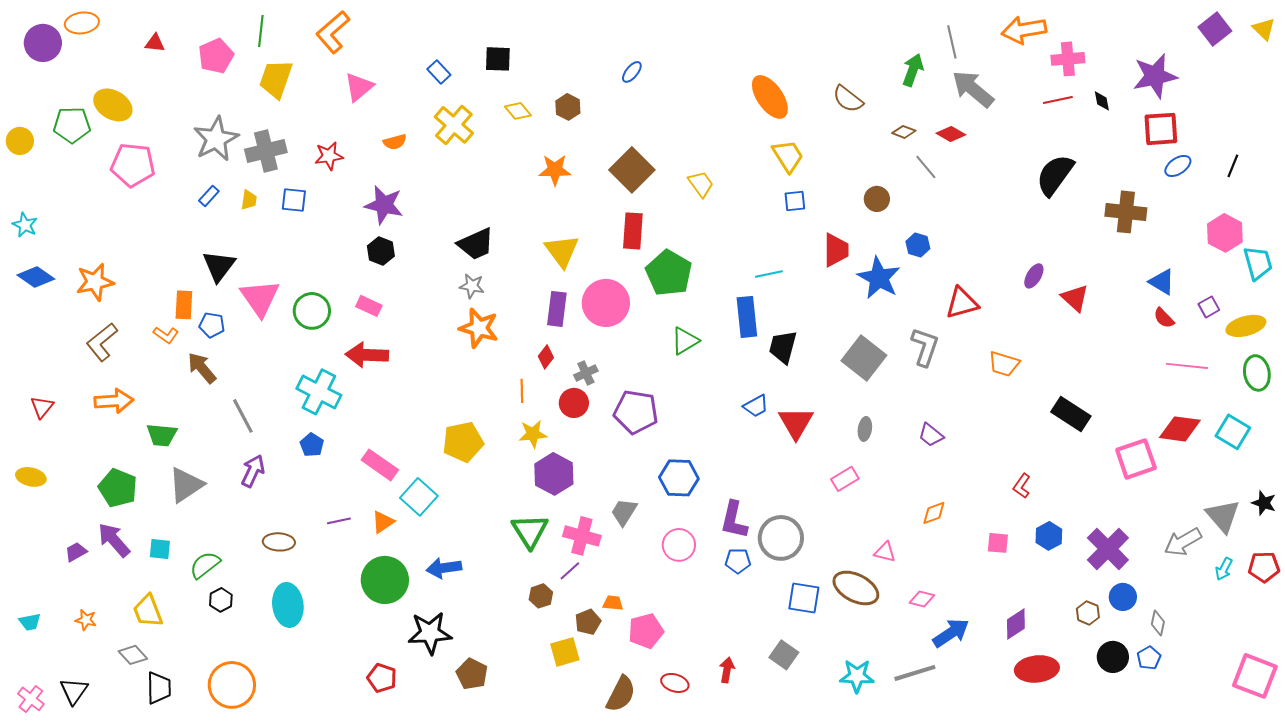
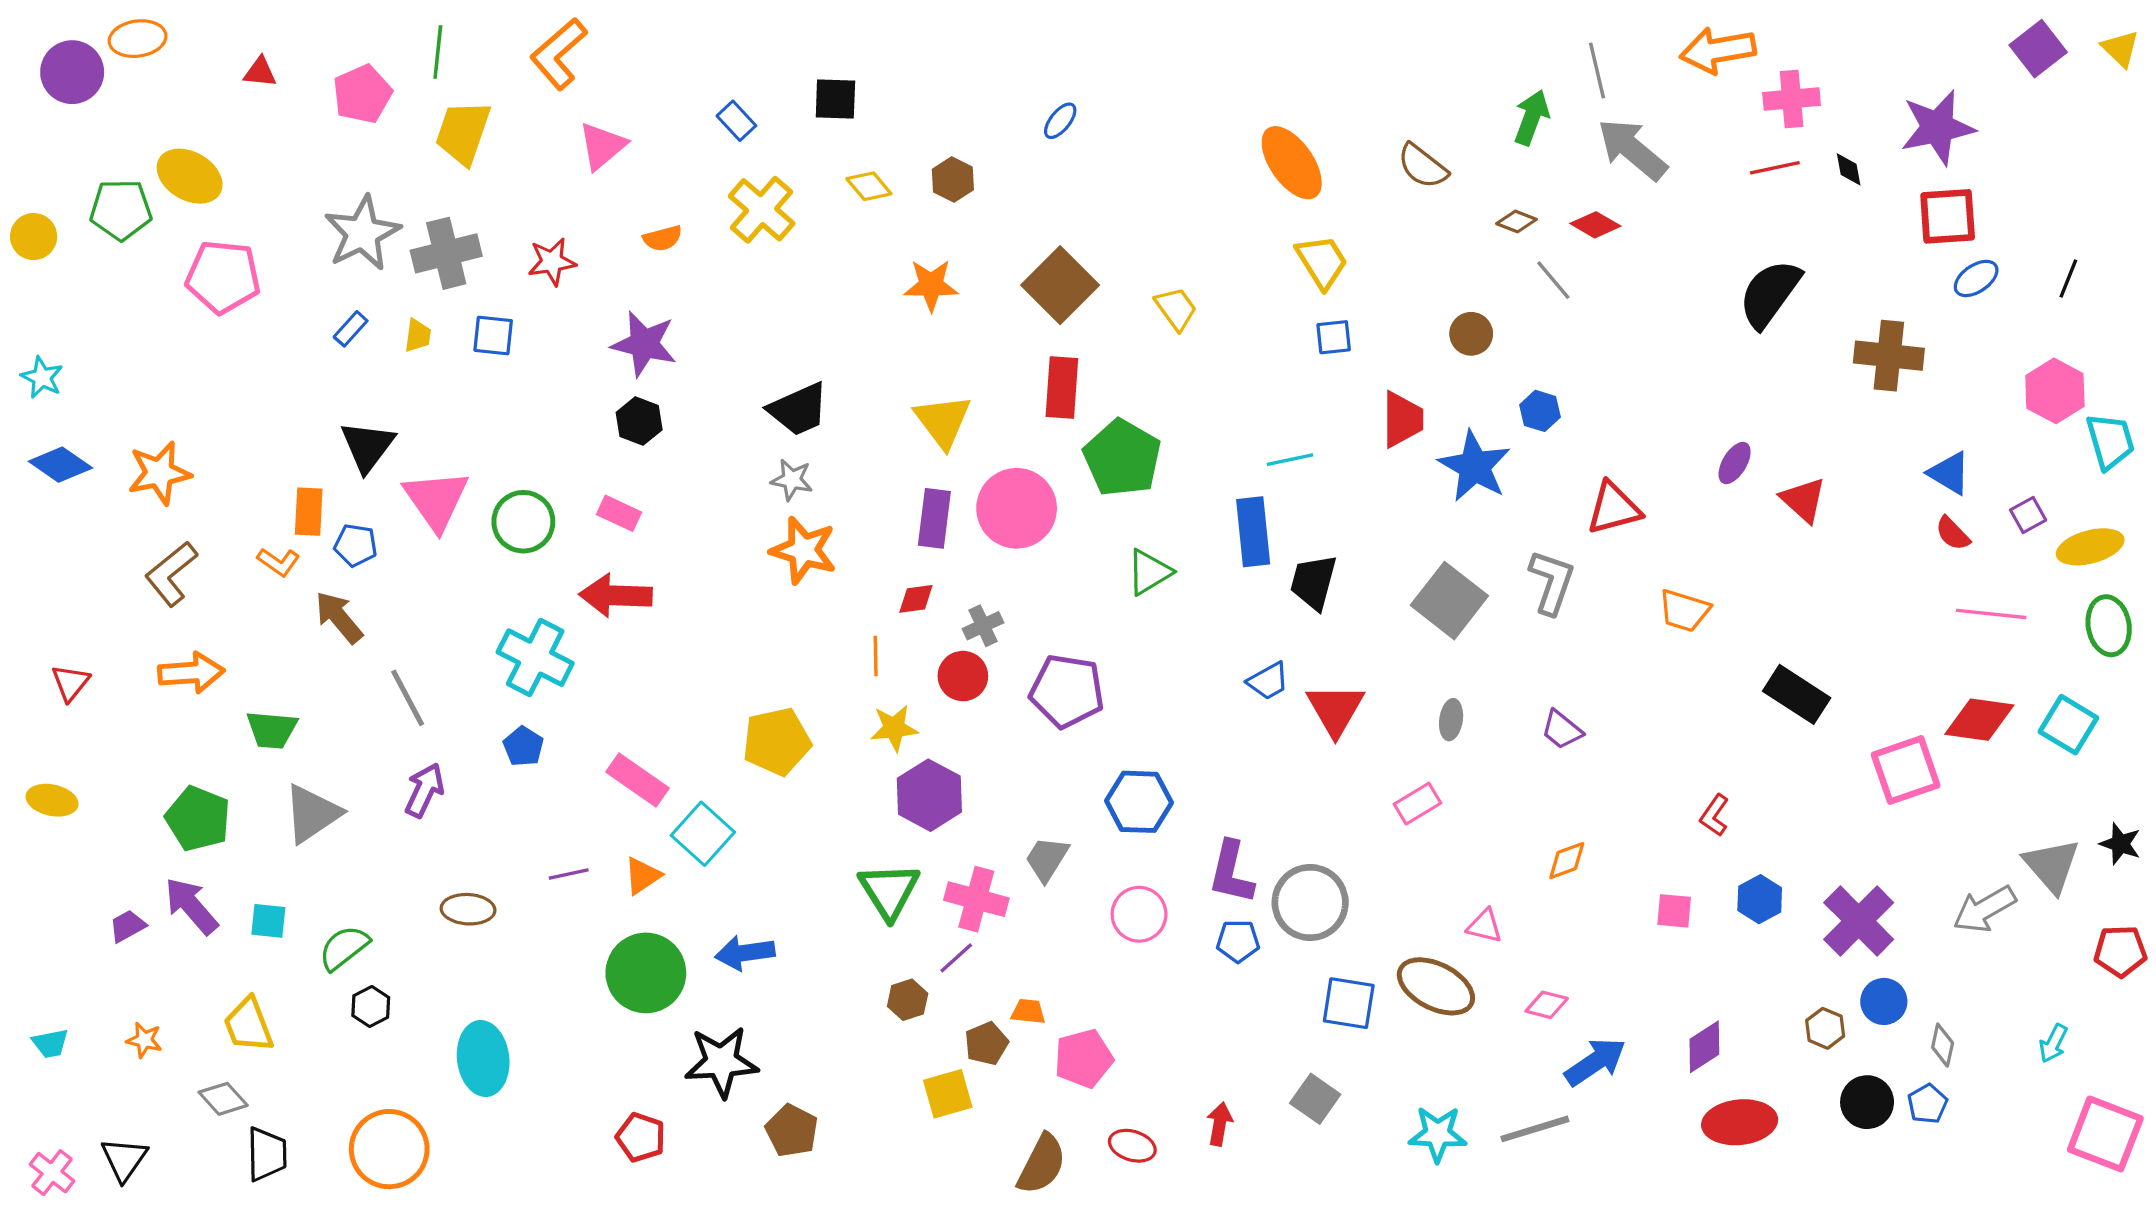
red diamond: (546, 357) -> (916, 599), turned 45
cyan arrow: (1224, 569) -> (2053, 1043), moved
cyan ellipse: (288, 605) -> (483, 1059), moved

